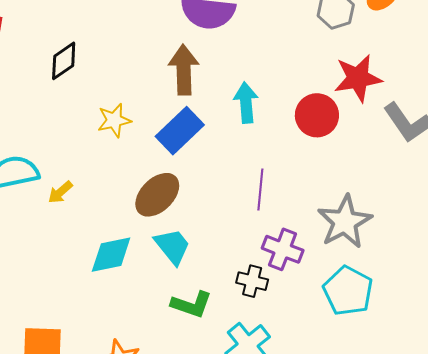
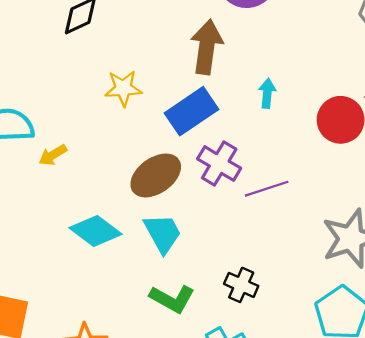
cyan arrow: (246, 103) -> (267, 93), size x0.7
purple line: (260, 190) -> (267, 189), turned 57
purple cross: (283, 249) -> (219, 164), moved
cyan diamond: (111, 255) -> (95, 231), turned 39

